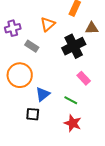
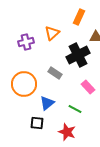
purple cross: (13, 28) -> (26, 42), moved
gray rectangle: (32, 46) -> (55, 73), moved
red star: (73, 123) -> (67, 132), moved

